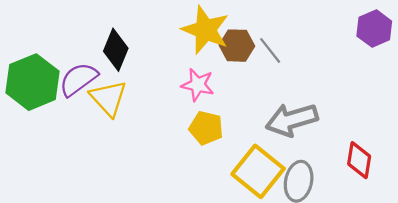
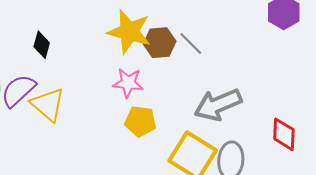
black diamond: (116, 50) -> (42, 45), moved, size x0.7

